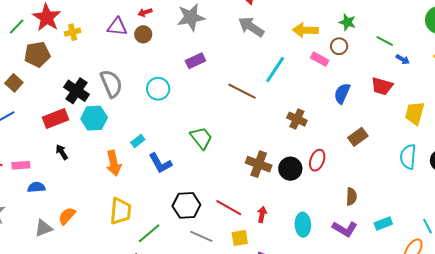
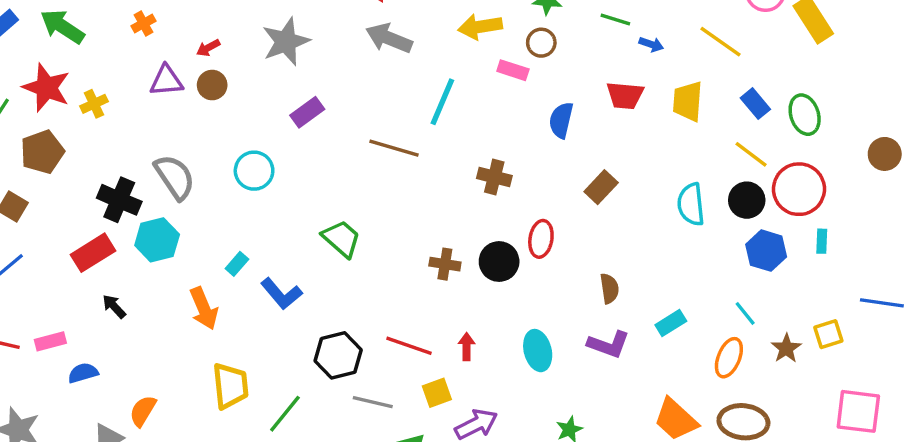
yellow trapezoid: (415, 113) -> (688, 101), moved
brown cross: (259, 164) -> (445, 264), size x0.7

